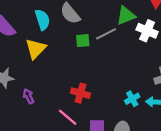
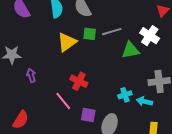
green triangle: (126, 16) -> (130, 50), moved
yellow triangle: (36, 49) -> (67, 42), moved

